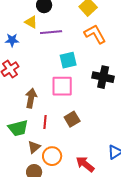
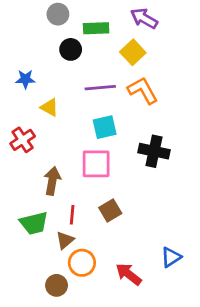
yellow triangle: (31, 22) -> (49, 107), moved
purple line: (51, 32) -> (100, 88), moved
blue star: (12, 40) -> (25, 79), moved
brown triangle: (34, 147) -> (65, 240), moved

